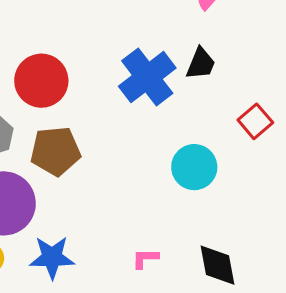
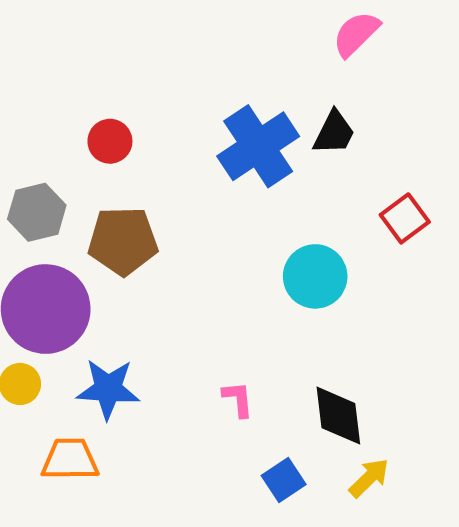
red circle: (41, 81) -> (110, 141), size x0.6
pink L-shape: (145, 258) -> (238, 399), turned 80

